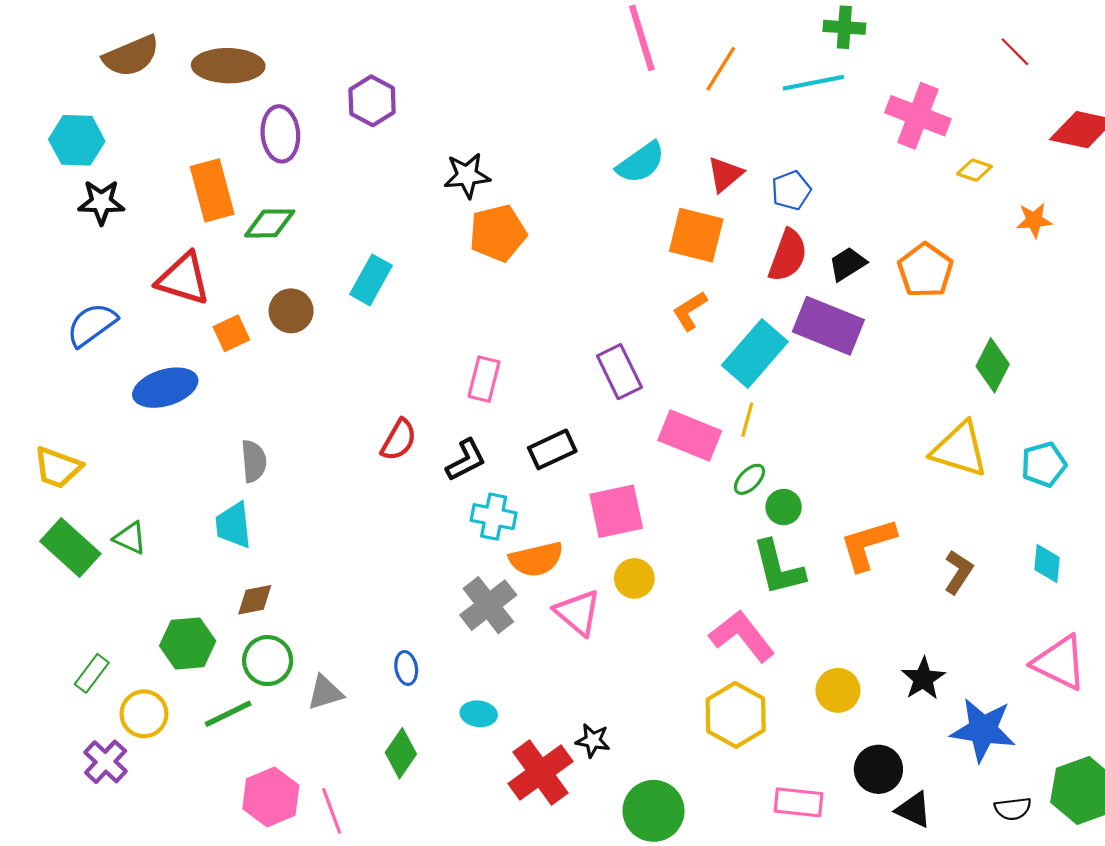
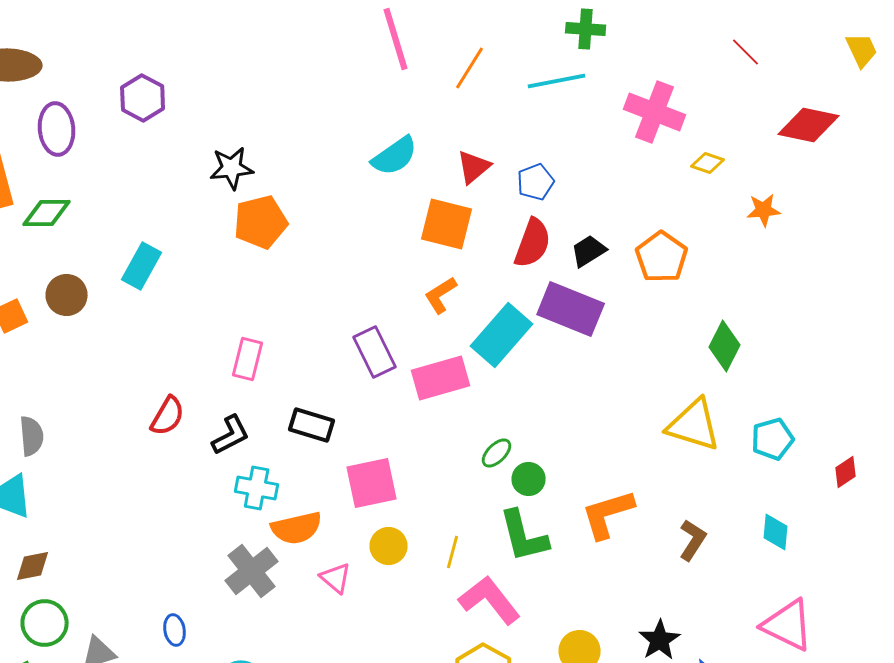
yellow line: (747, 420) -> (453, 552), moved
pink rectangle: (690, 436) -> (441, 378), moved, turned -38
black rectangle: (552, 449) -> (312, 425), turned 42
pink triangle: (578, 613) -> (336, 578), size x0.7

